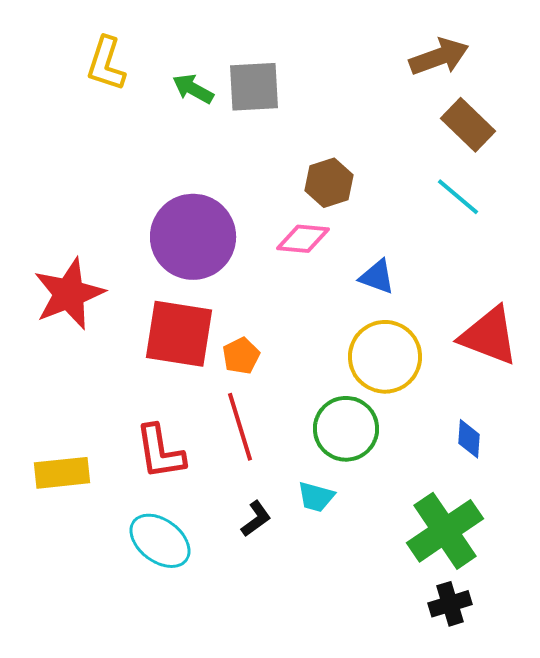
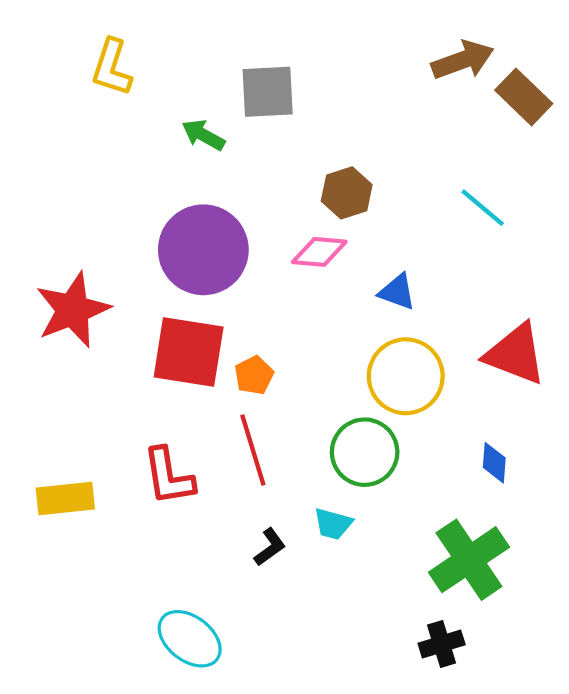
green arrow: (193, 89) -> (203, 135), moved
brown rectangle: (468, 125) -> (524, 97), moved
cyan ellipse: (160, 541) -> (190, 639), moved
black cross: (450, 604) -> (442, 644), moved

